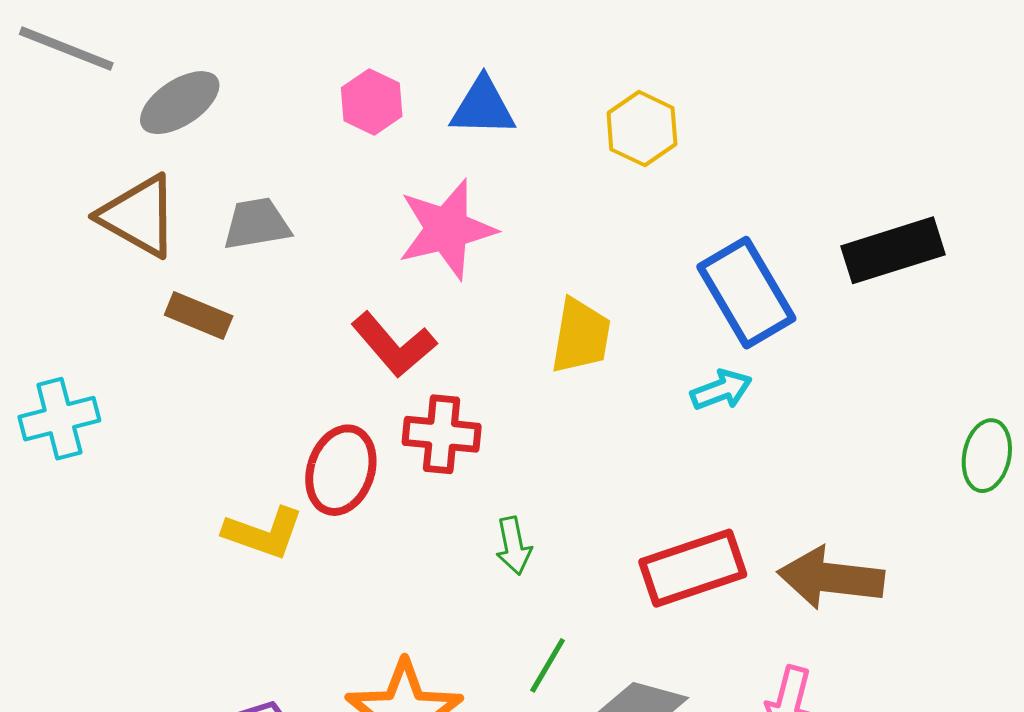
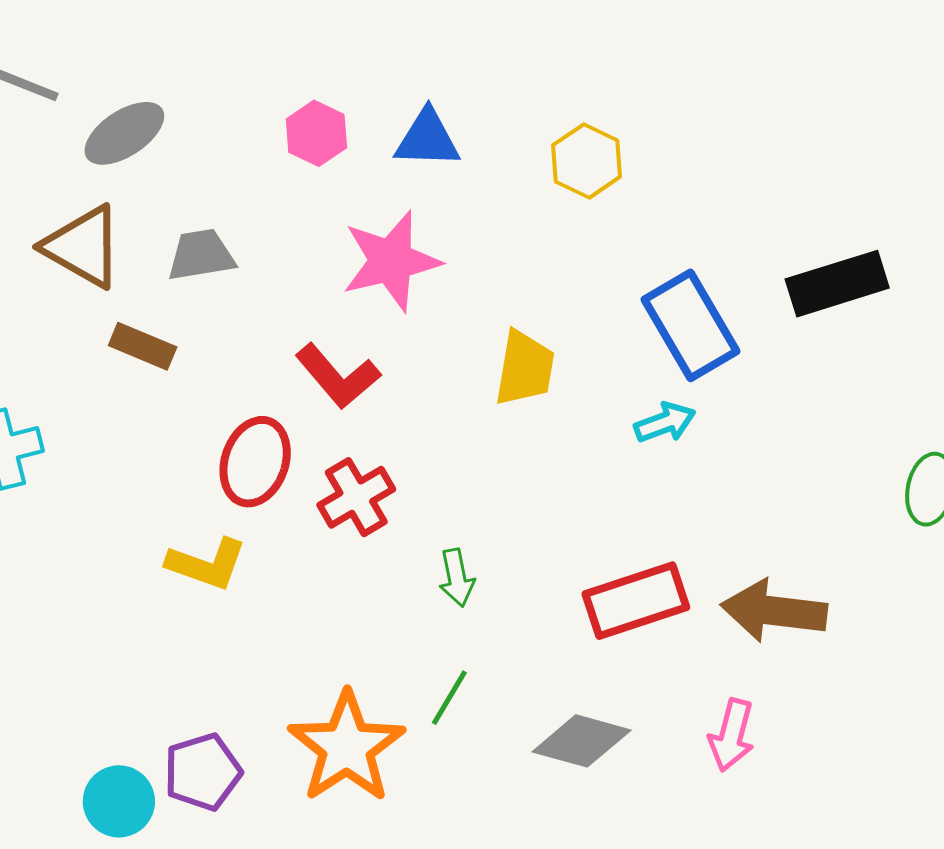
red cross: (442, 434) -> (356, 497), moved, turned -36
red ellipse: (341, 470) -> (255, 462), moved
green line: (548, 665) -> (449, 698), moved

